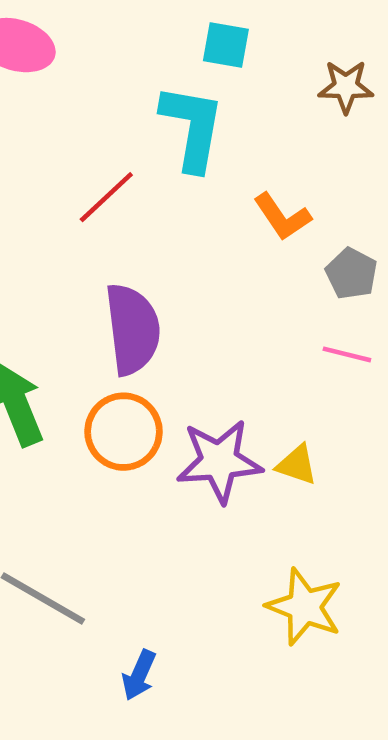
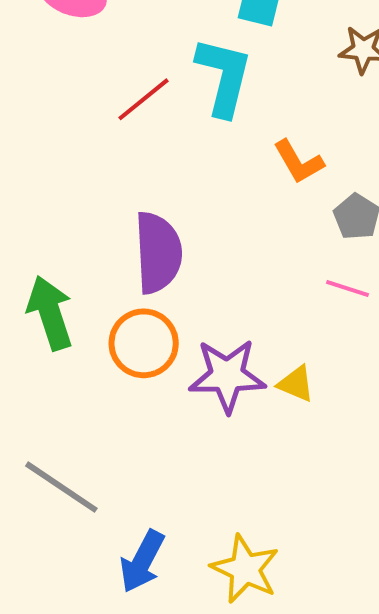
red line: (106, 197) -> (143, 99), moved
yellow star: (305, 607) -> (245, 569), moved
blue arrow: (139, 675) -> (142, 561), size x1.4

